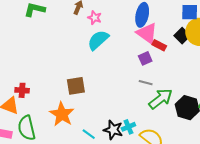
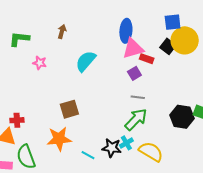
pink star: (95, 18) -> (40, 63), moved
pink triangle: (147, 33) -> (133, 48), turned -45
green arrow: (161, 99) -> (136, 119), moved
orange star: (62, 114) -> (59, 139), turned -30

